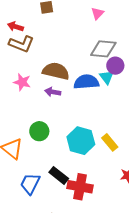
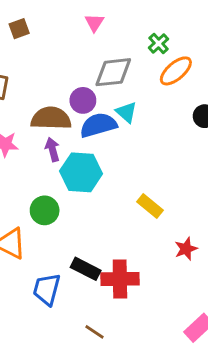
purple circle: (115, 66) -> (83, 100), moved
purple arrow: (53, 92) -> (52, 150), turned 77
cyan hexagon: (81, 141) -> (81, 172), moved

